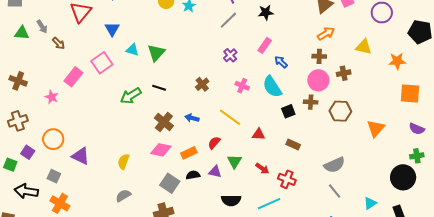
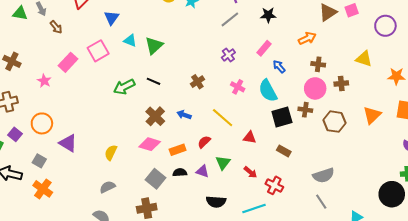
orange arrow: (326, 34) -> (307, 38), moved
black square: (288, 111) -> (282, 117), size x1.5
orange triangle: (376, 128) -> (372, 115), moved

